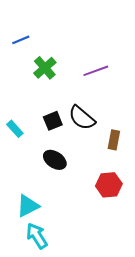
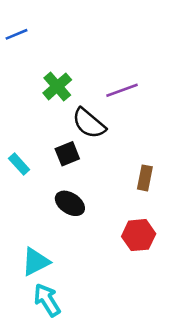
blue line: (21, 40) -> (17, 34), moved
black semicircle: (82, 118) -> (89, 123), moved

